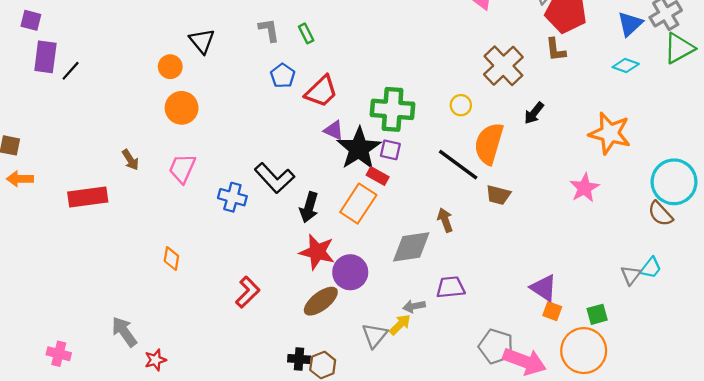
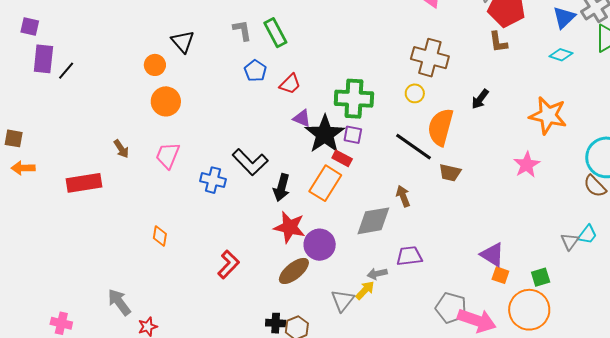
green rectangle: (306, 33) -> (275, 33), size x1.6
brown cross: (503, 66) -> (430, 58), moved, turned -30
red trapezoid: (321, 91) -> (290, 84), size x0.7

